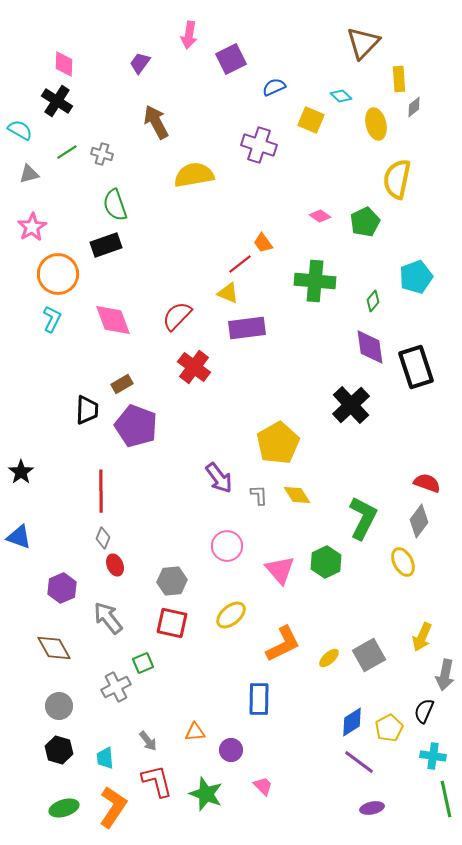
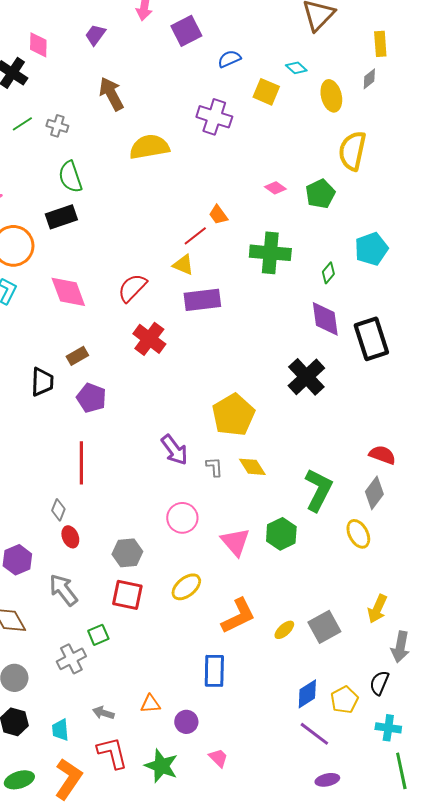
pink diamond: (64, 64) -> (38, 45), moved
yellow rectangle: (399, 79) -> (380, 44), moved
purple pentagon: (136, 426) -> (91, 398), size x0.7
red line: (101, 491) -> (81, 463), moved
gray arrow: (148, 741) -> (103, 713), turned 145

